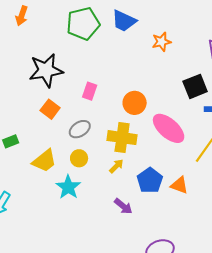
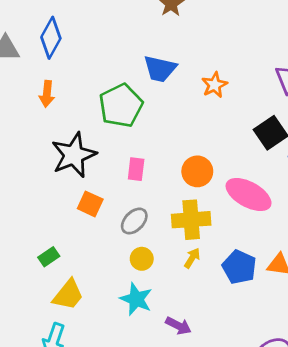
orange arrow: (22, 16) -> (47, 94), moved
green pentagon: (83, 24) -> (121, 106), moved
yellow trapezoid: (44, 161) -> (68, 295), moved
purple arrow: (123, 206) -> (178, 326), moved

